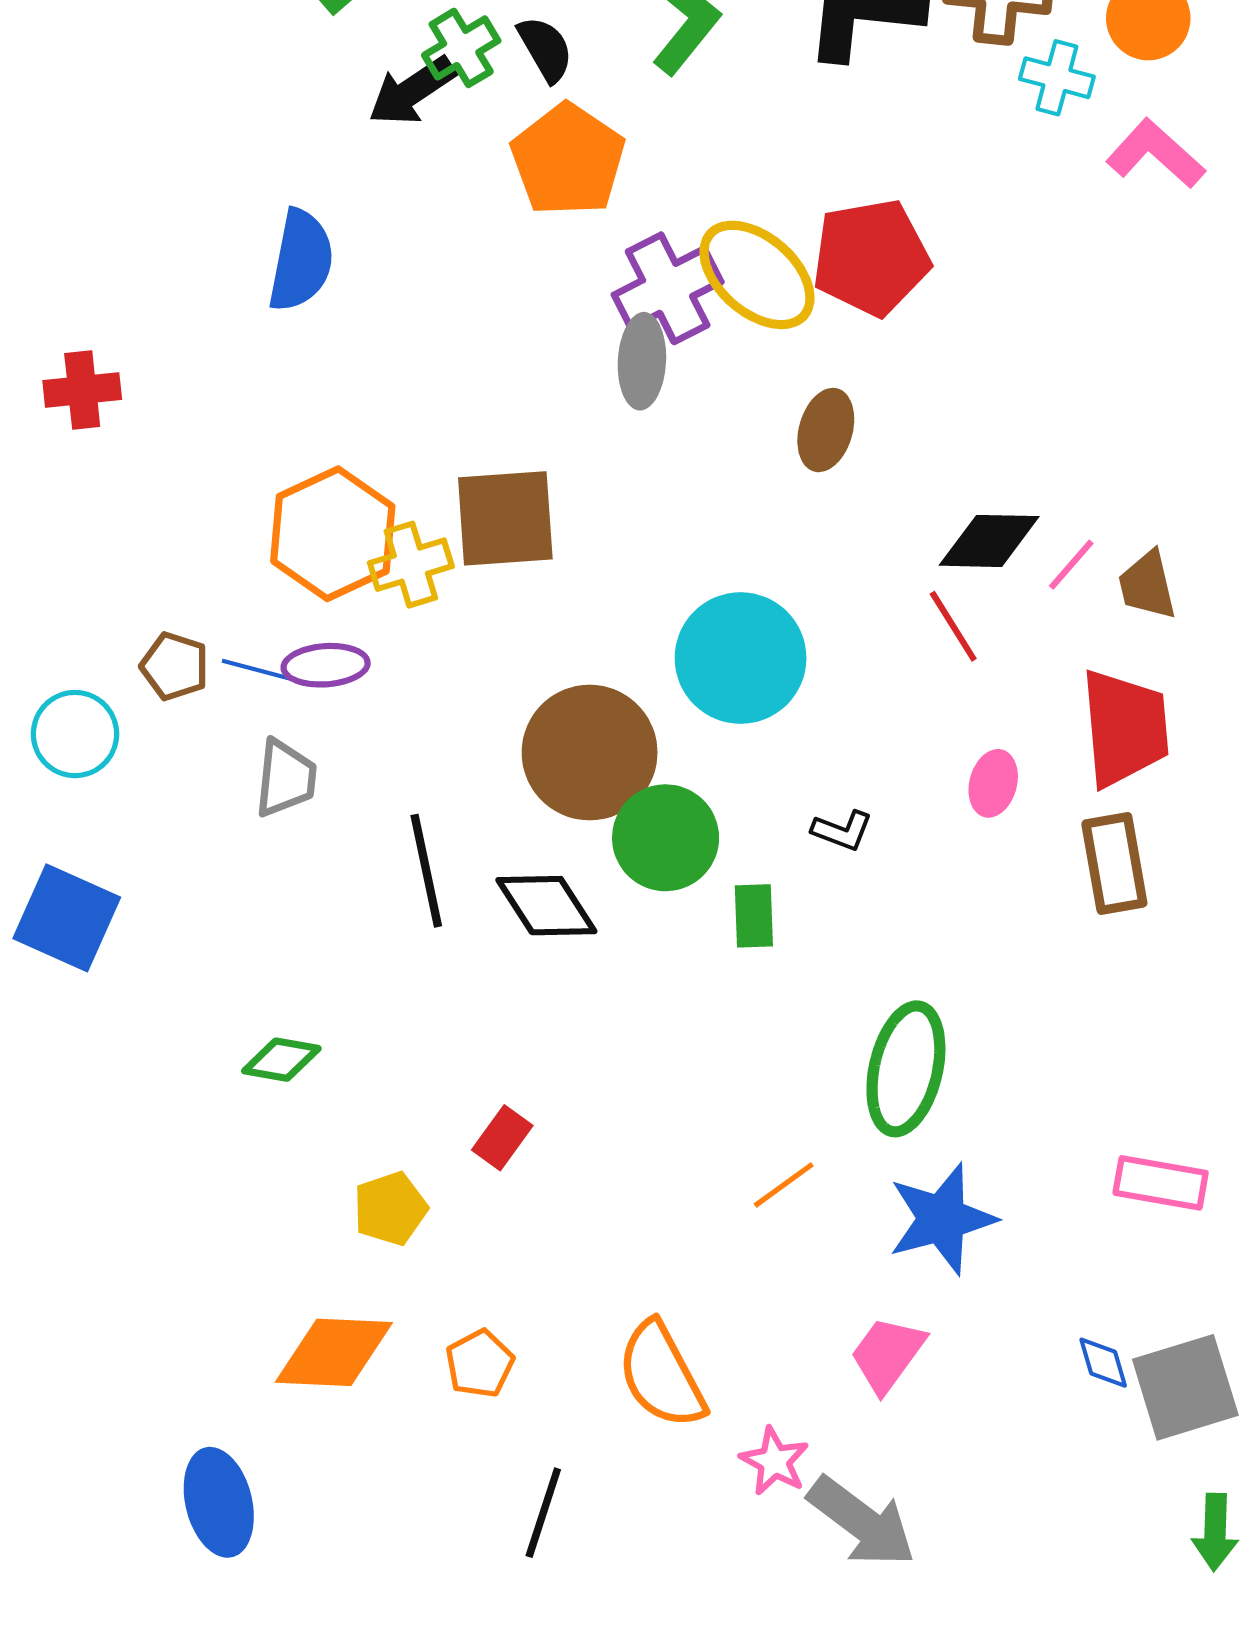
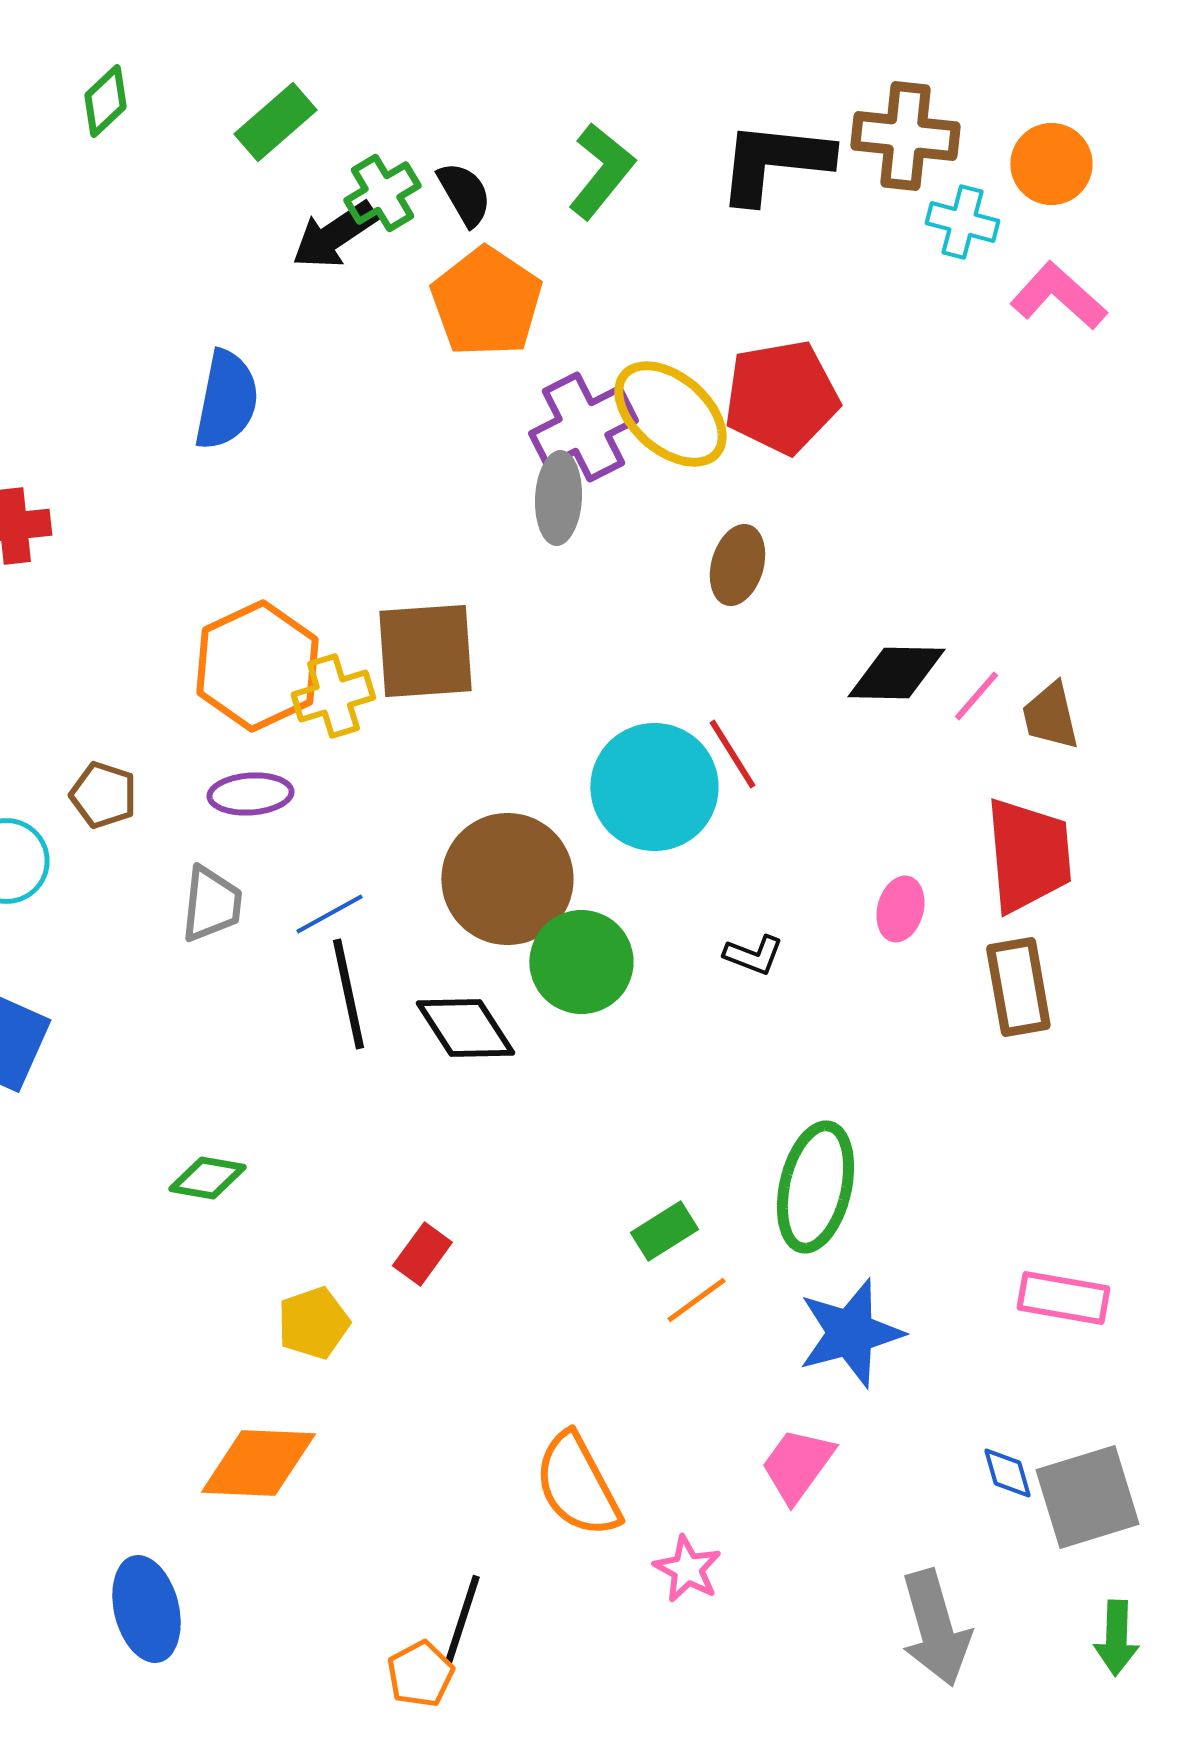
red line: (953, 626) -> (732, 754), moved
blue line: (259, 670) -> (329, 914), moved, turned -44
green rectangle: (754, 916) -> (664, 1231), moved, turned 60
orange pentagon: (480, 1364) -> (420, 1674), moved
gray arrow: (862, 1522) -> (935, 1628), moved, turned 37

